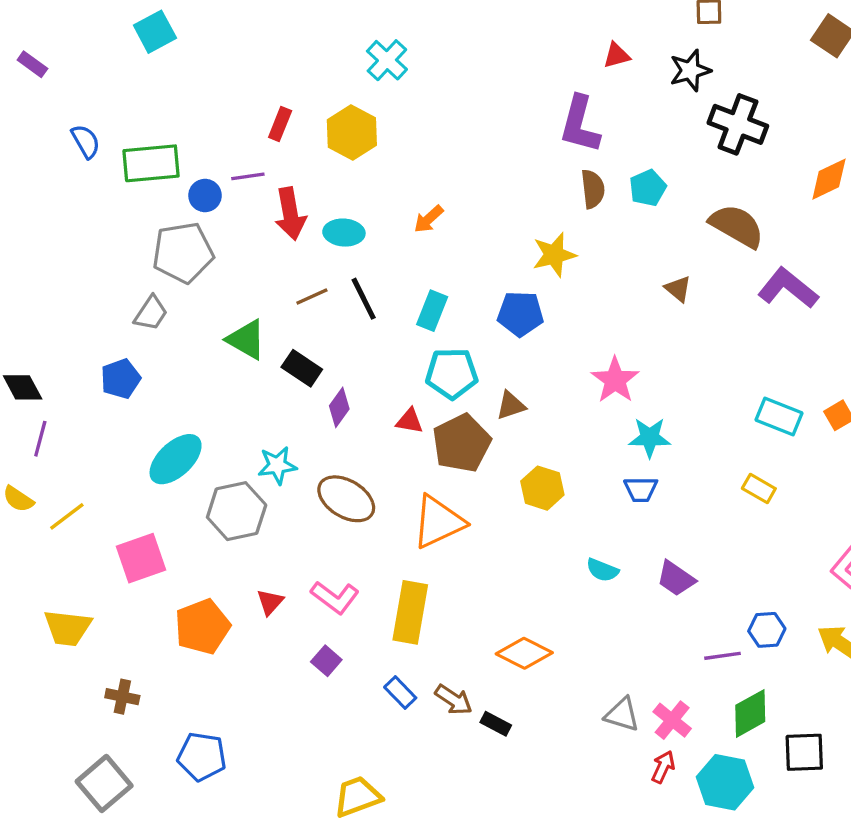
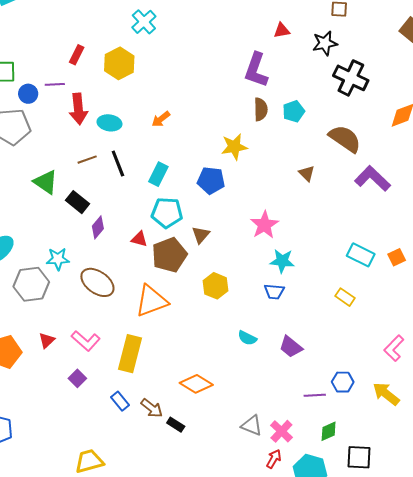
brown triangle: (511, 406) -> (201, 235), turned -36
green diamond: (750, 713) -> (329, 431), size x0.7

